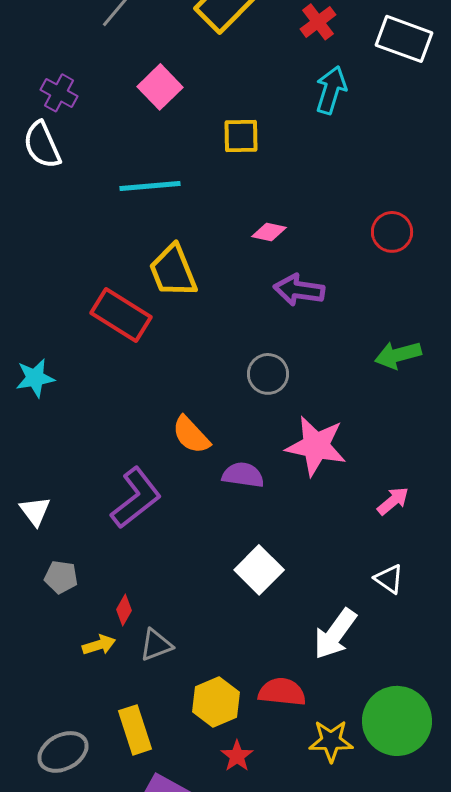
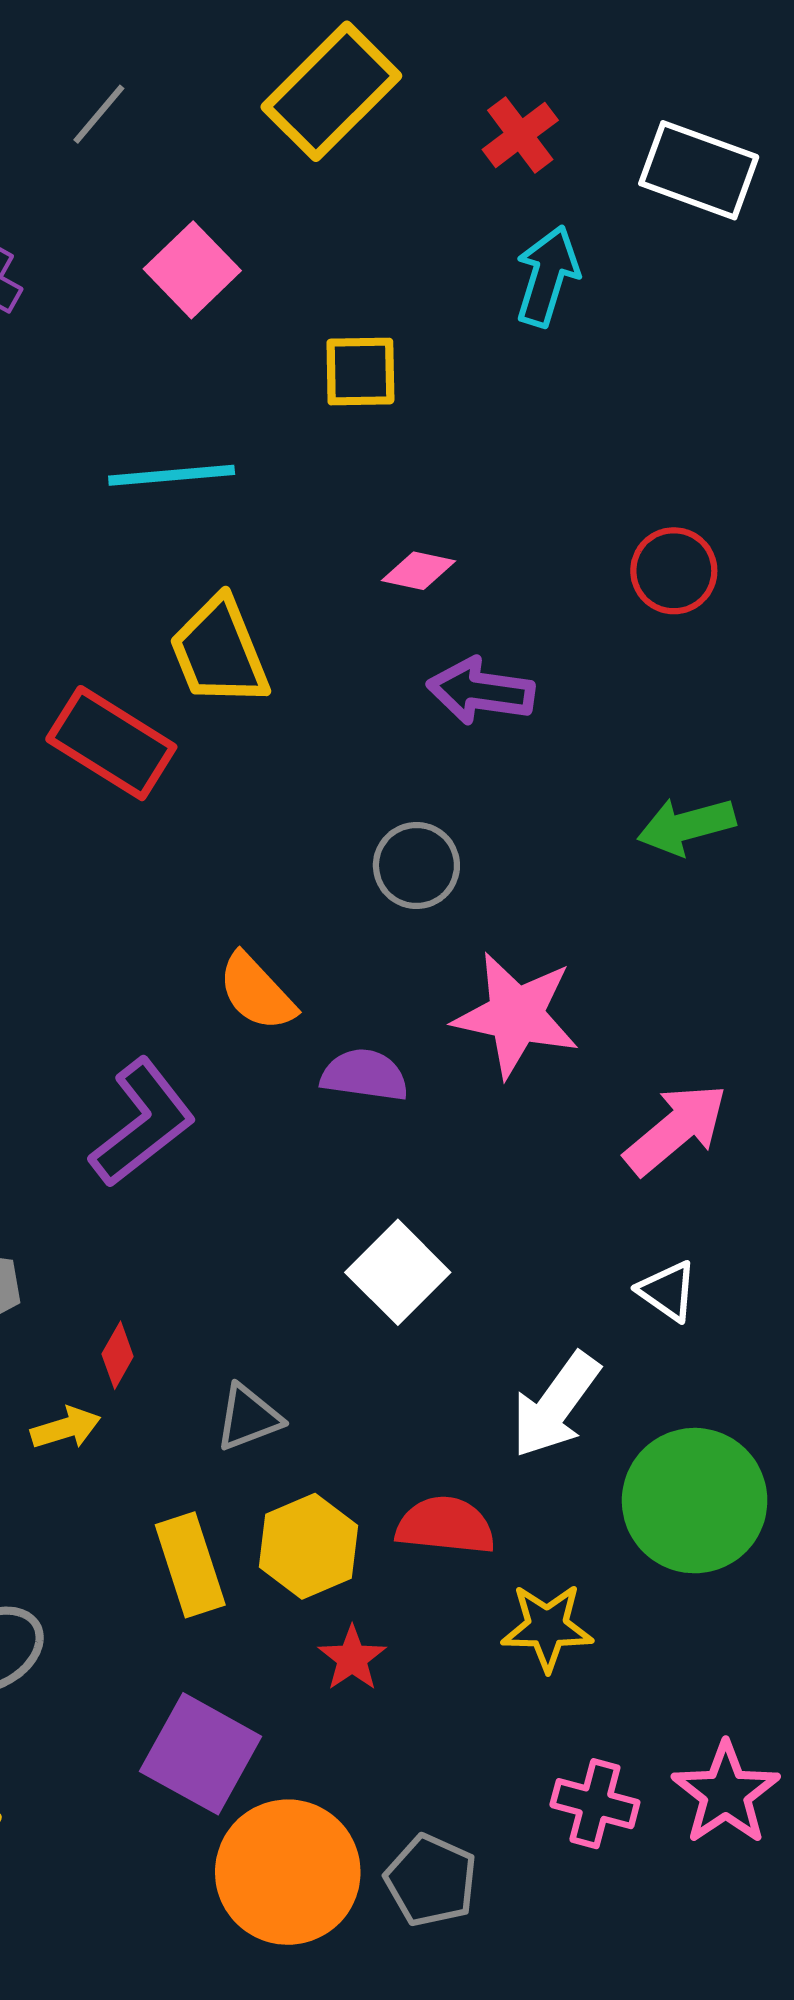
pink arrow: (393, 501) -> (676, 1129), size x1.6
gray triangle: (156, 645) -> (248, 1418), moved
green circle: (397, 721) -> (695, 1501), moved
yellow rectangle: (135, 730) -> (190, 1565), moved

